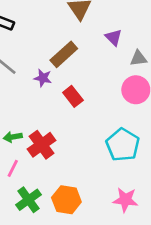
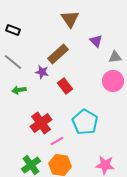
green arrow: (13, 137) -> (19, 90), moved
cyan pentagon: (123, 145) -> (85, 122), moved
pink line: (13, 168) -> (57, 141), moved, turned 32

